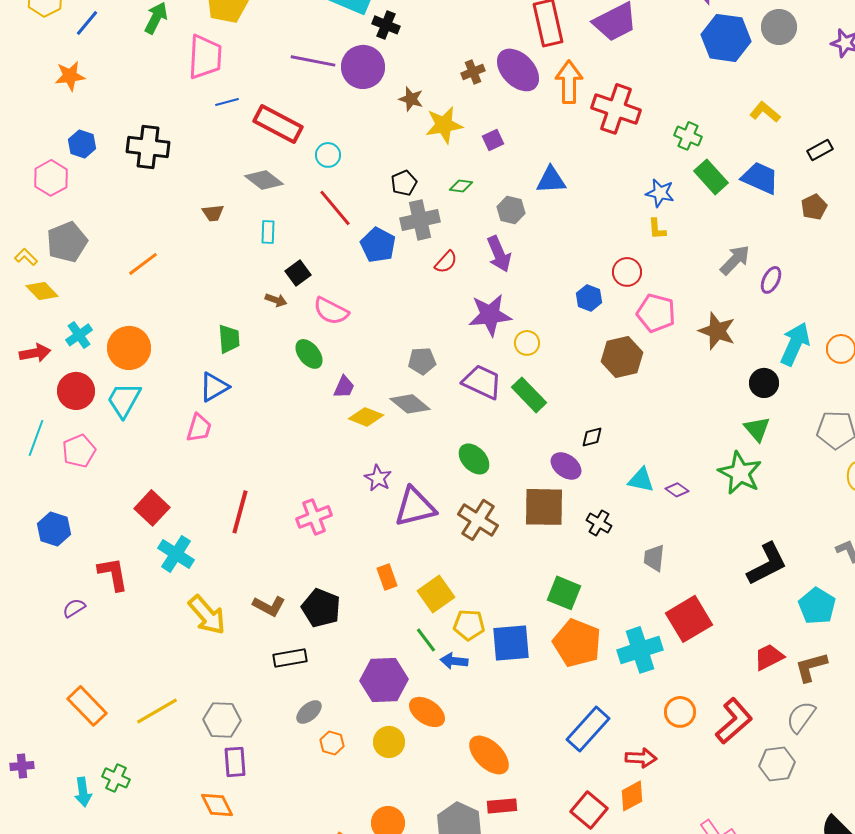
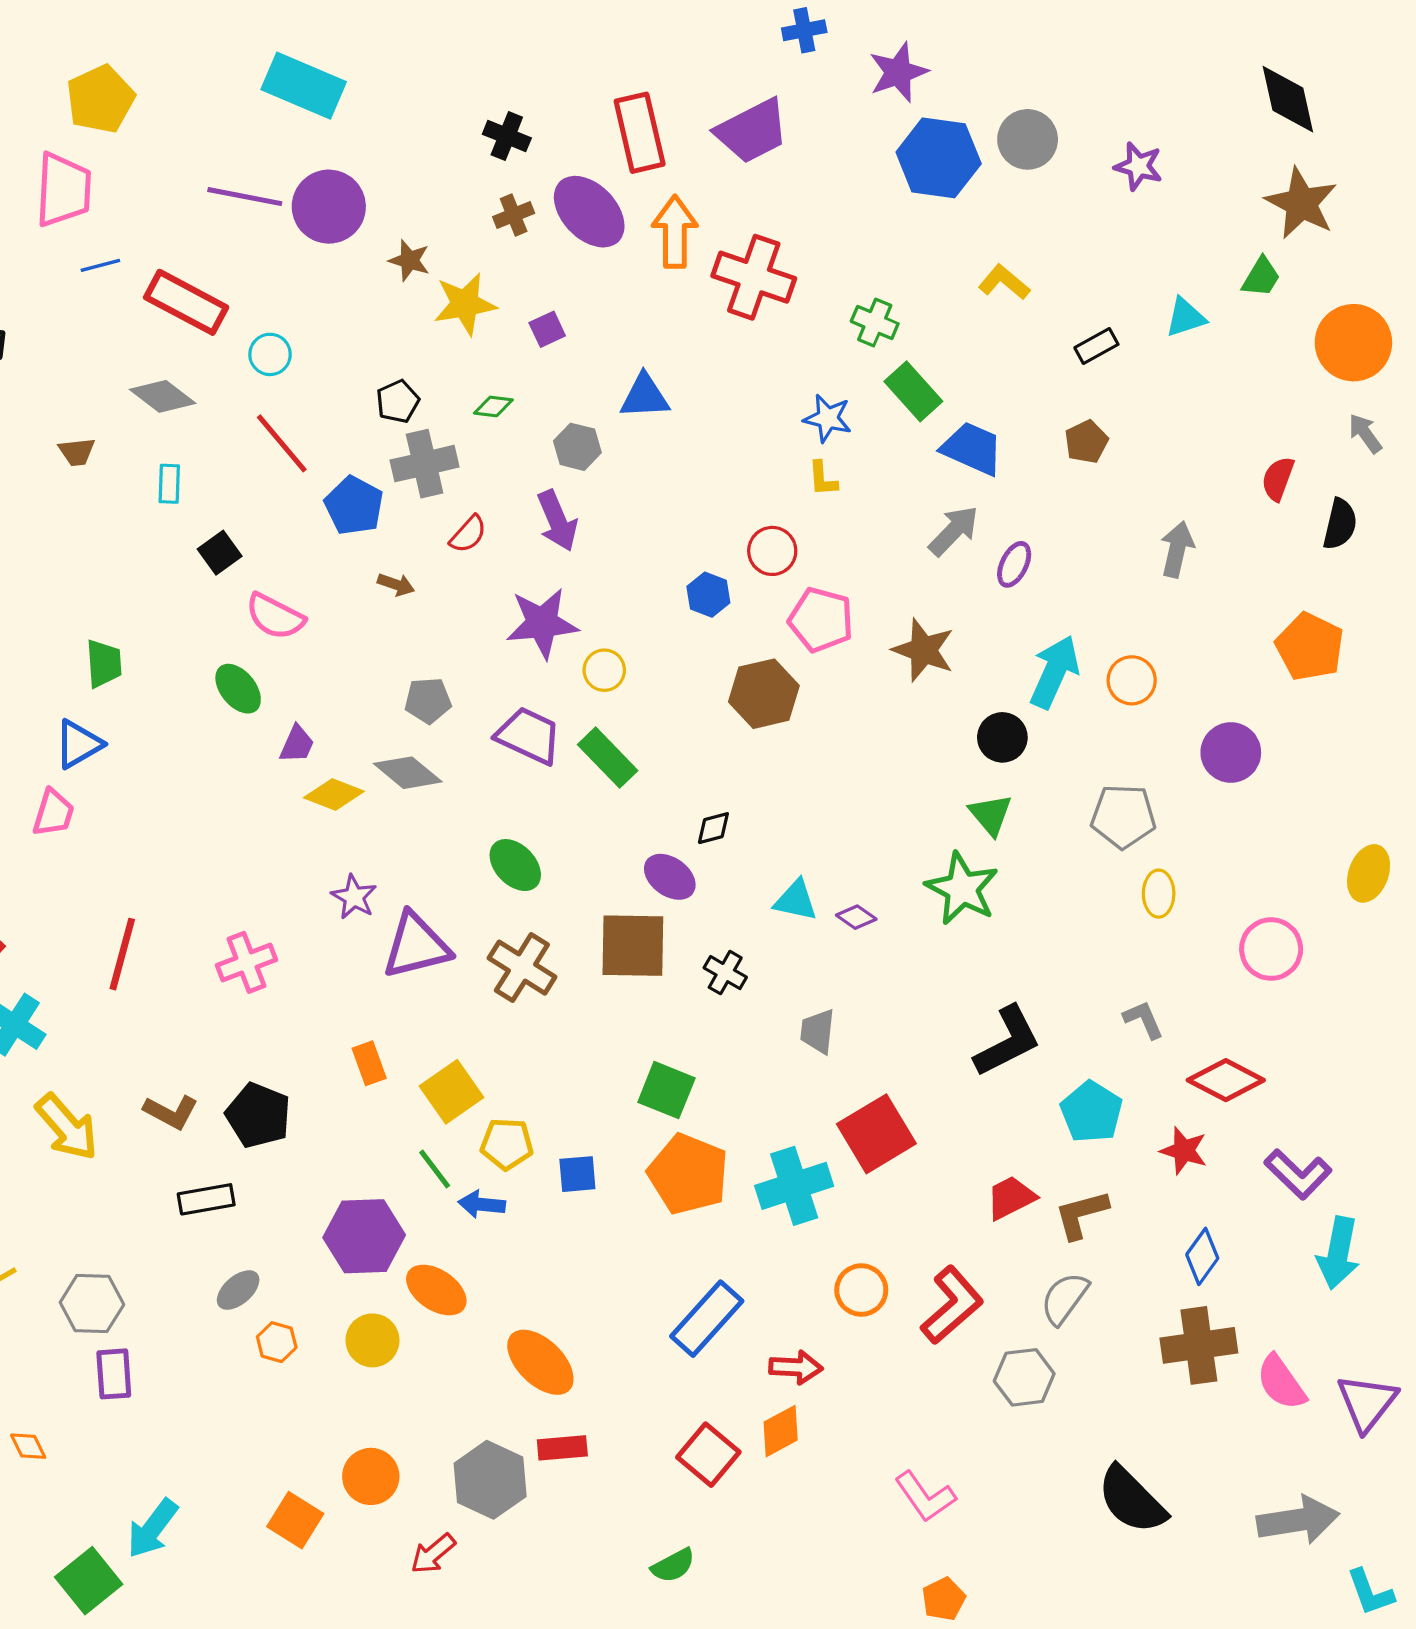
black cross: (386, 25) -> (507, 136), moved
blue trapezoid: (760, 178) -> (972, 448), moved
brown arrow: (276, 300) -> (396, 585), moved
blue square: (511, 643) -> (577, 1174), size x0.6
orange diamond: (217, 805) -> (28, 1446), moved, size x0.7

